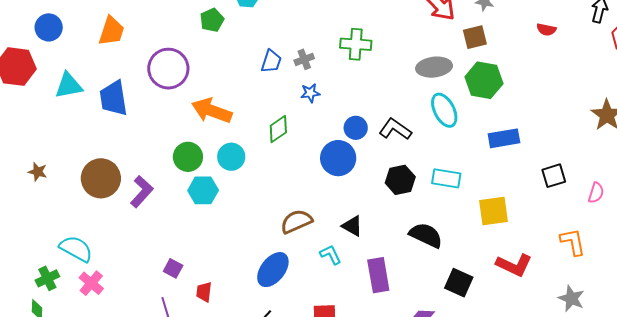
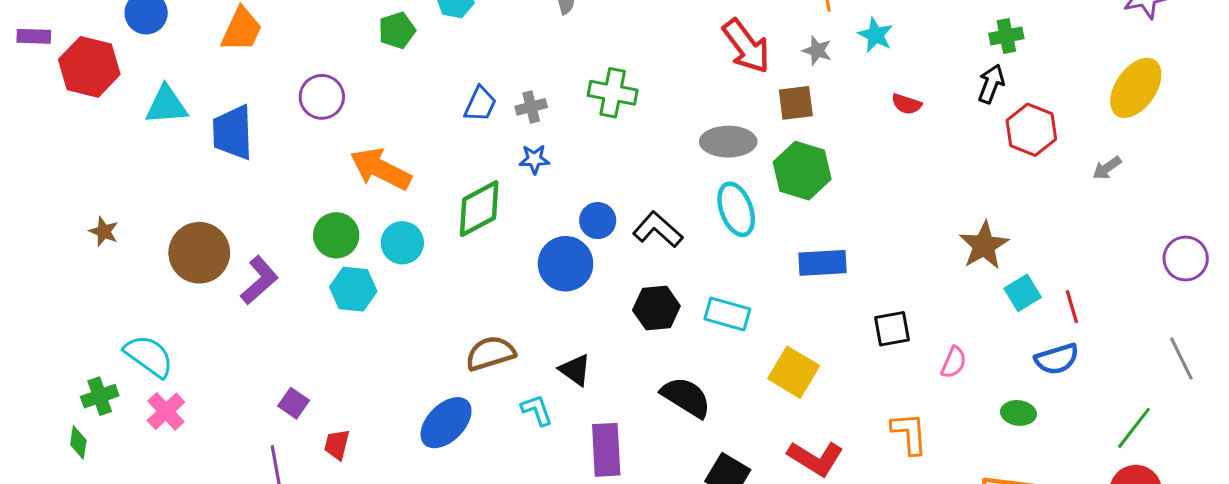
purple circle: (168, 69) -> (322, 97), size x0.7
green diamond: (278, 129) -> (479, 209), size x1.4
yellow square: (494, 211) -> (794, 372), turned 32

